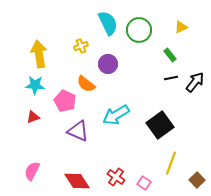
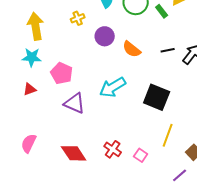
green rectangle: (170, 55) -> (162, 11), moved
orange semicircle: (86, 84) -> (132, 49), moved
black square: (160, 125) -> (157, 97), turned -32

